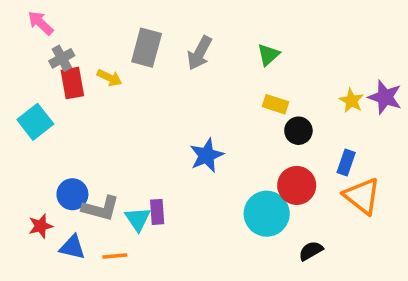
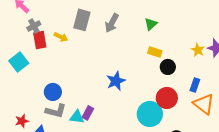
blue circle: (72, 194) -> (53, 92), moved
purple rectangle: (157, 212) -> (88, 113), turned 32
cyan triangle: (138, 219) -> (77, 117), turned -49

